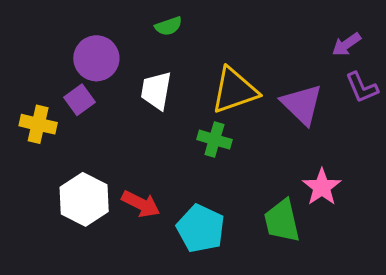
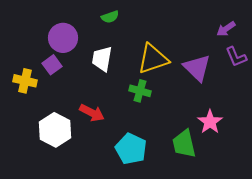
red arrow: (141, 204) -> (92, 113), moved

